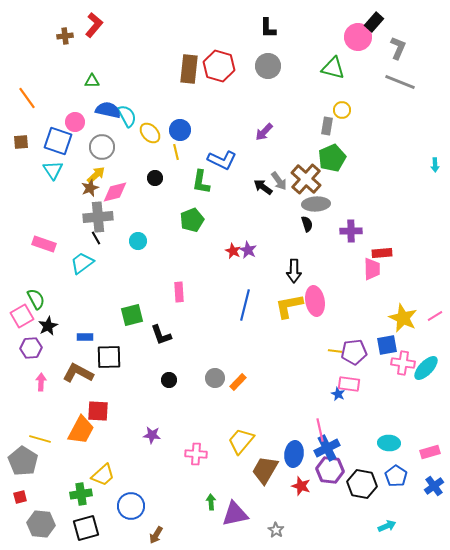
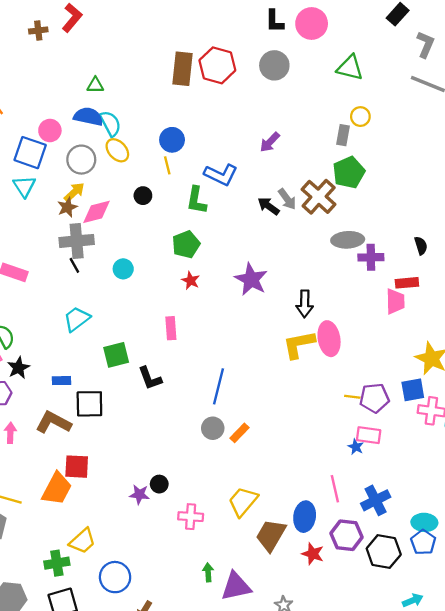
pink circle: (358, 37) -> (312, 23), moved
green triangle: (92, 81) -> (95, 85), moved
yellow ellipse: (150, 133) -> (117, 150), moved
gray ellipse: (316, 204) -> (348, 240), moved
black semicircle: (307, 224) -> (421, 246), moved
purple star: (248, 250) -> (251, 279), size x1.6
red star: (233, 251) -> (191, 281), moved
cyan trapezoid: (82, 263) -> (77, 319), moved
blue line: (245, 305) -> (219, 386), moved
black circle: (169, 380) -> (159, 484), moved
cyan ellipse: (389, 443) -> (424, 522), moved
blue cross: (327, 448) -> (376, 500), moved

